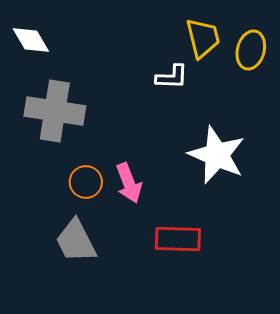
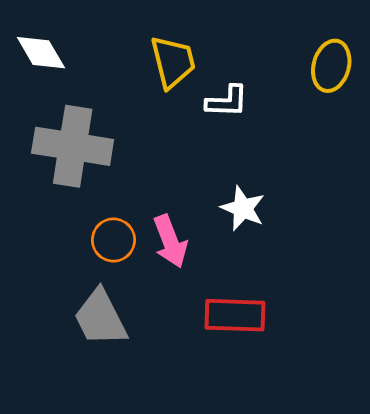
yellow trapezoid: (203, 38) -> (173, 62), moved
white star: (217, 155) -> (243, 208), moved, size x0.6

